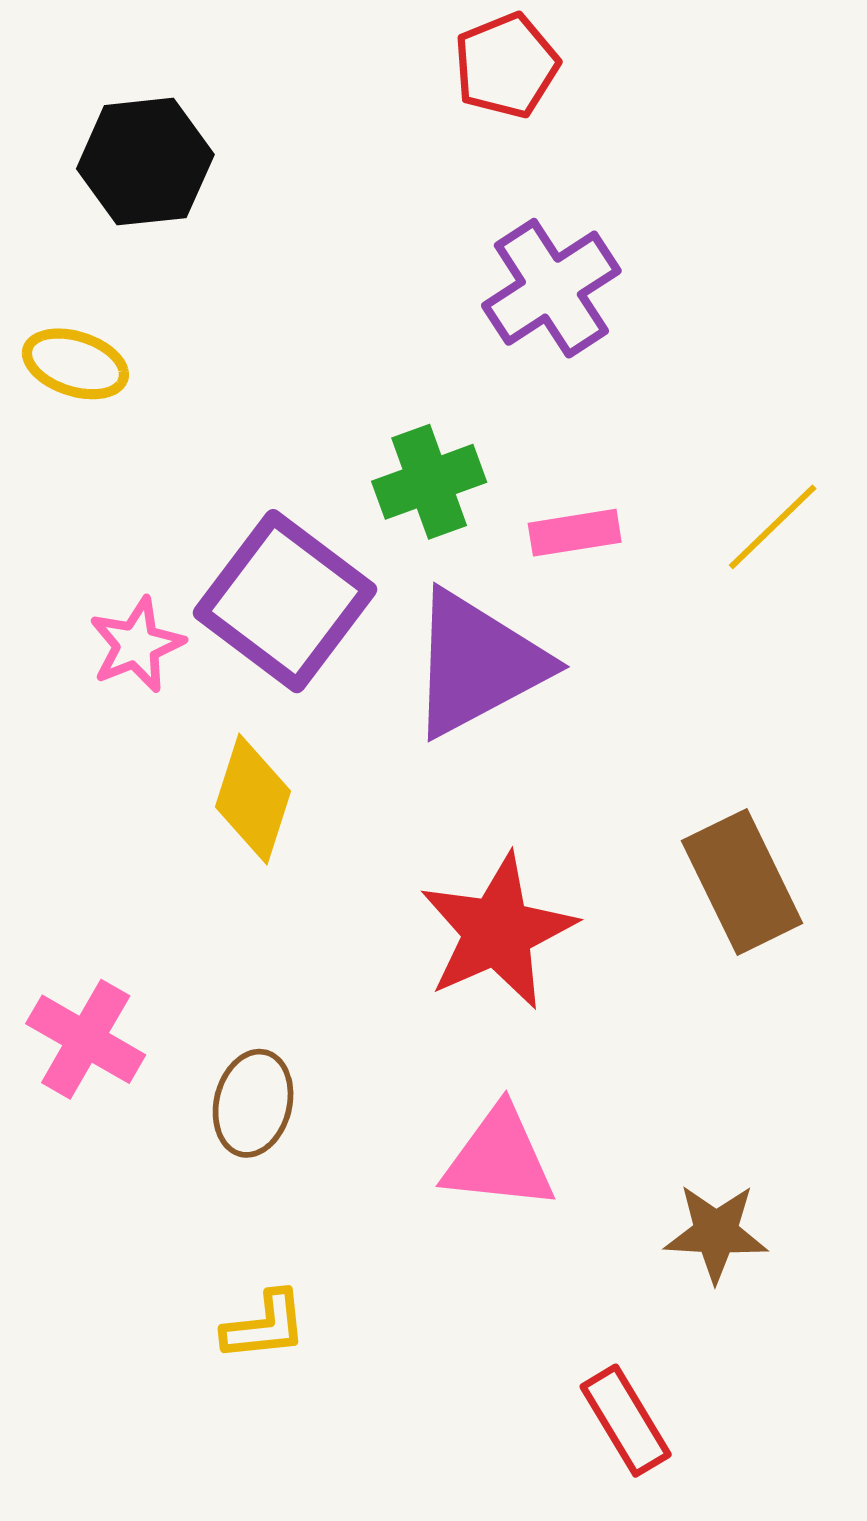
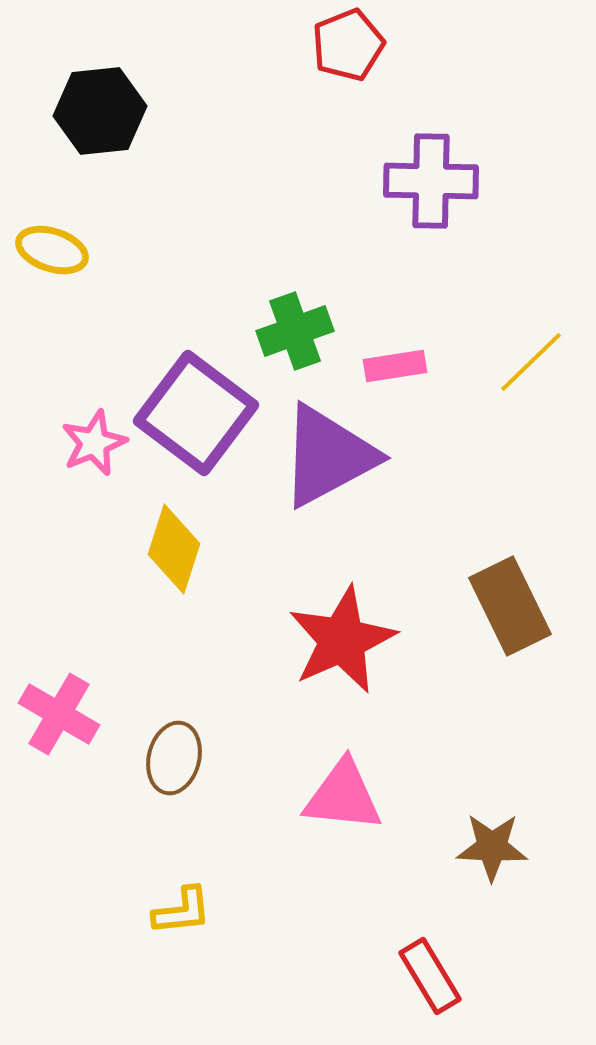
purple cross: (551, 288) -> (431, 181), moved, turned 34

